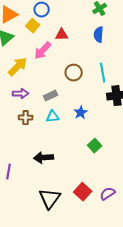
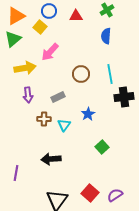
red triangle: (62, 35) -> (76, 16), moved
yellow arrow: (18, 67) -> (25, 68), turned 35
purple arrow: (21, 94) -> (28, 95), turned 84
cyan triangle: (53, 117) -> (64, 125), moved, turned -48
brown cross: (26, 118) -> (44, 119), moved

